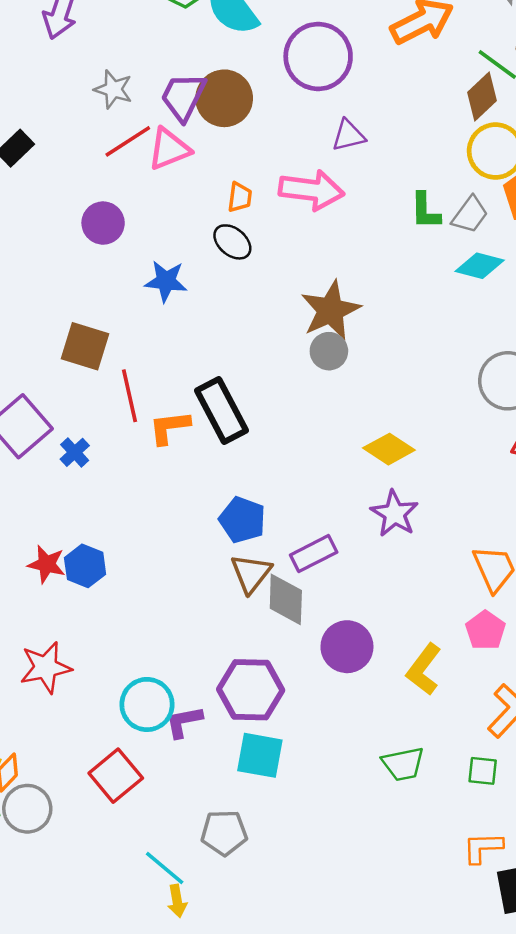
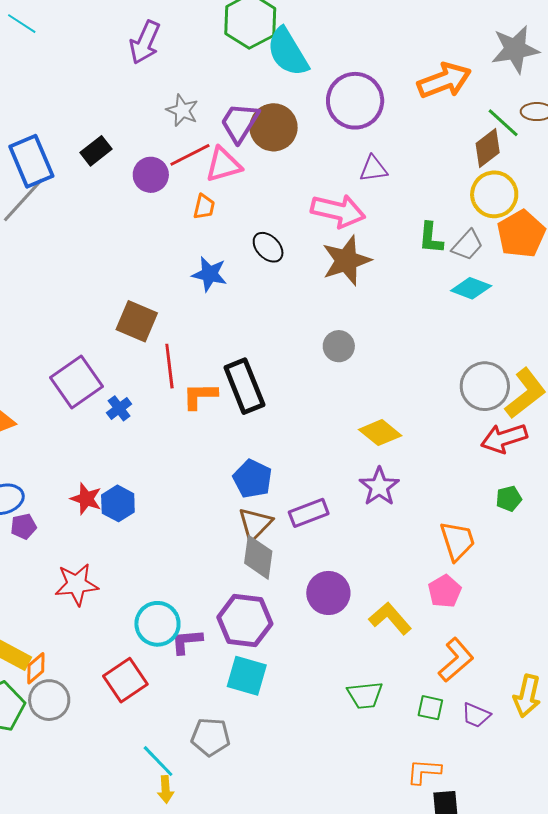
orange trapezoid: (240, 197) -> (204, 207), moved
purple circle: (103, 223) -> (151, 175), moved
brown star: (331, 310) -> (346, 260), moved
gray diamond: (286, 599) -> (258, 557), moved
yellow L-shape: (424, 669) -> (390, 618), turned 96

